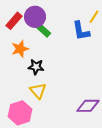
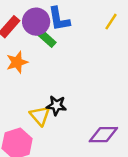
blue L-shape: (81, 31) -> (59, 19), moved
black star: (36, 67) -> (56, 105), moved

